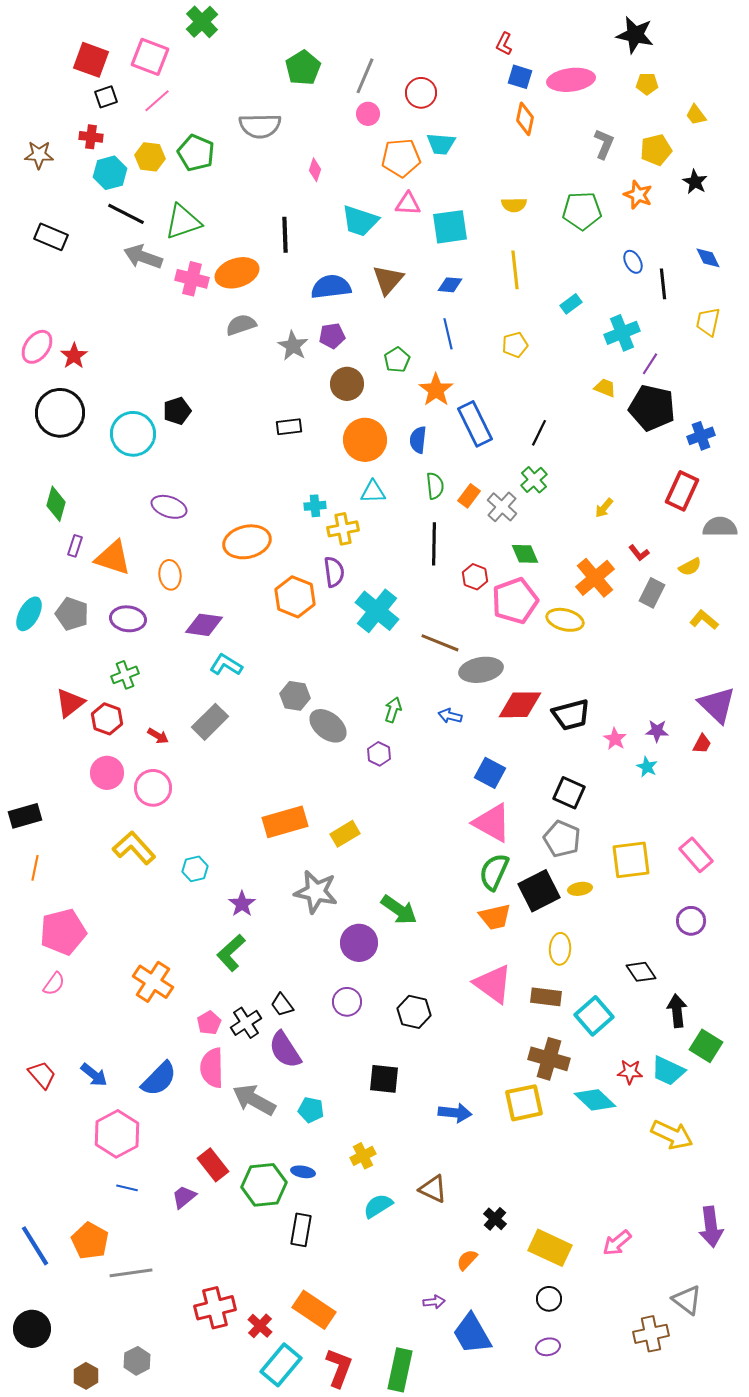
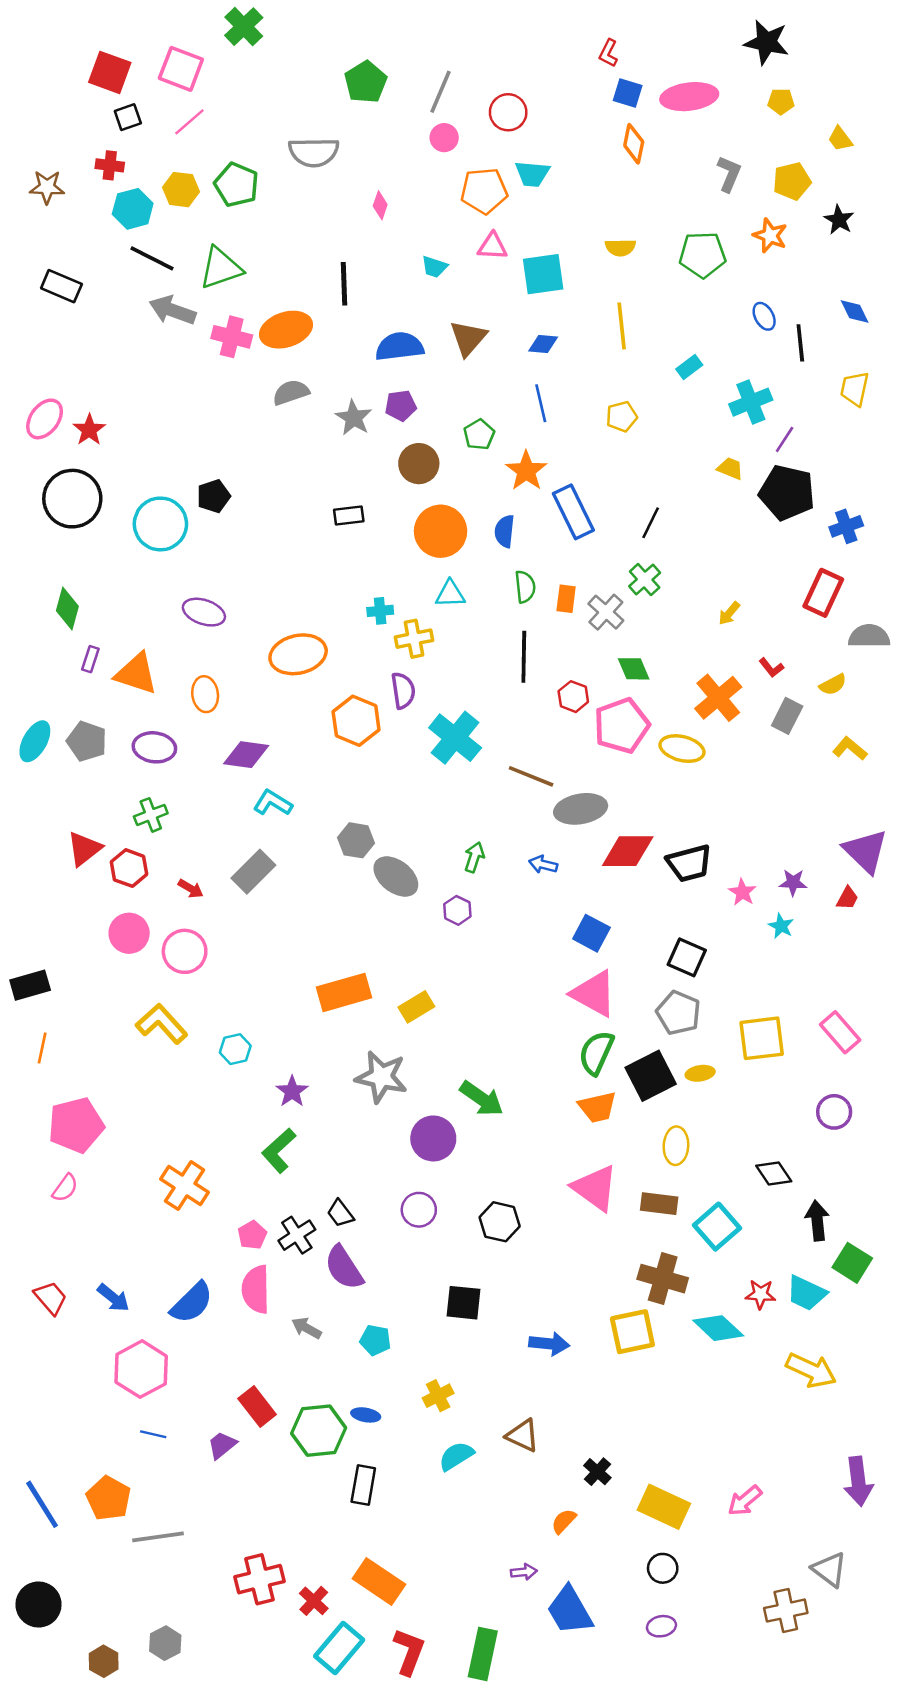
cyan trapezoid: (360, 221) -> (434, 267), size x0.6
orange rectangle: (469, 496) -> (566, 599), turned -30
gray arrow: (254, 1100) -> (307, 1328), size x0.6

